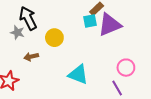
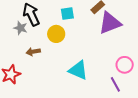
cyan square: (90, 21) -> (67, 14), moved

